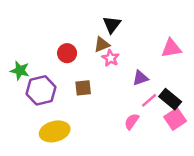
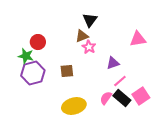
red circle: (67, 53) -> (38, 42), moved
green star: (20, 71) -> (26, 56), moved
black rectangle: (170, 99) -> (122, 98), moved
yellow ellipse: (55, 131) -> (74, 106), moved

